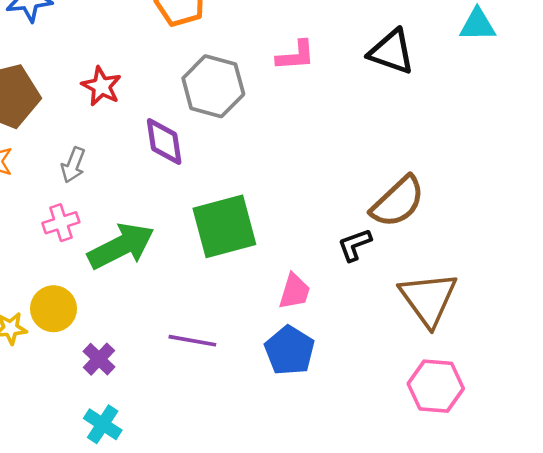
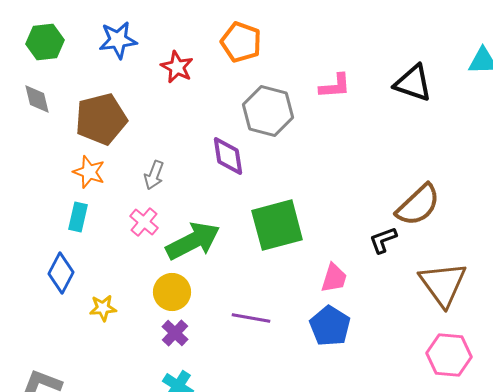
red star: (101, 86) -> (177, 67), moved
pink cross: (61, 223) -> (144, 222), turned -32
yellow circle: (54, 309) -> (172, 292), moved

